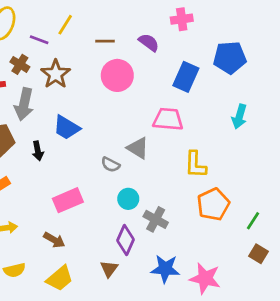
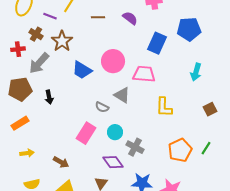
pink circle: (117, 75) -> (113, 61), moved
gray arrow: (24, 104) -> (39, 63), turned 30
blue trapezoid: (67, 128) -> (82, 70), moved
pink rectangle: (68, 200) -> (86, 133), moved, turned -35
orange pentagon: (213, 204) -> (180, 150), moved
purple diamond: (126, 240) -> (113, 162), turned -60
brown square: (259, 254) -> (210, 109), moved, turned 32

